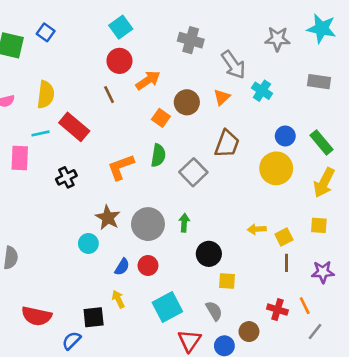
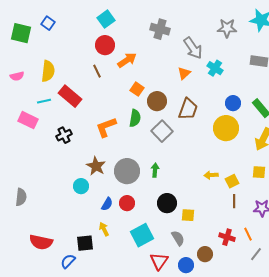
brown circle: (187, 102) -> (157, 101), moved
pink rectangle: (20, 158) -> (28, 120), turned -66
black circle: (209, 254) -> (167, 203), moved

